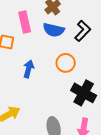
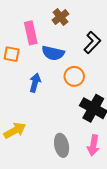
blue semicircle: (54, 30) -> (53, 53), moved

